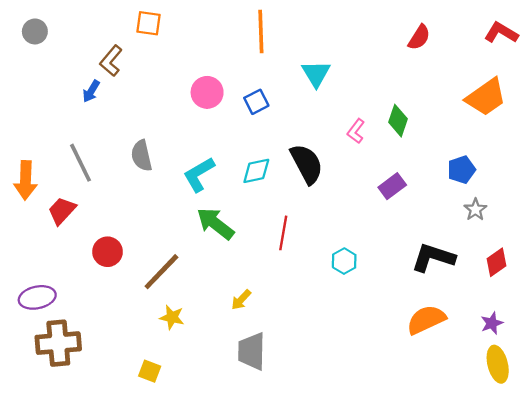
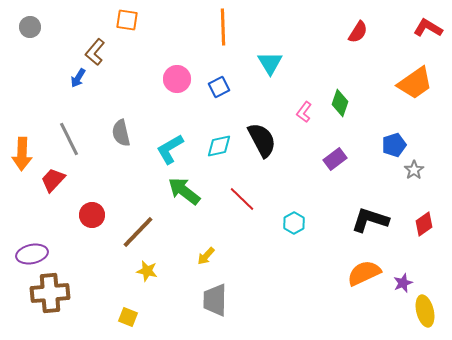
gray star: (475, 210) -> (414, 170), moved
red line: (283, 233) -> (242, 199), turned -56
purple star: (492, 323) -> (403, 283), moved

